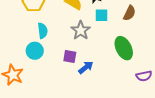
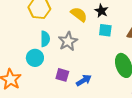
gray star: (81, 30) -> (68, 41), moved
purple square: (70, 56) -> (62, 75), moved

